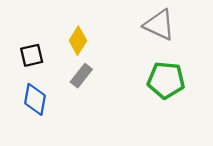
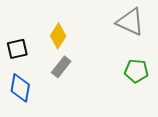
green pentagon: (166, 80) -> (136, 71), size x0.7

